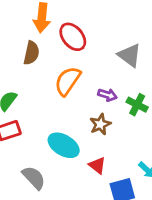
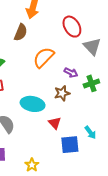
red ellipse: (73, 37) -> (72, 27), moved
green cross: (137, 105) -> (91, 83), turned 35
cyan ellipse: (64, 145) -> (33, 104), turned -30

